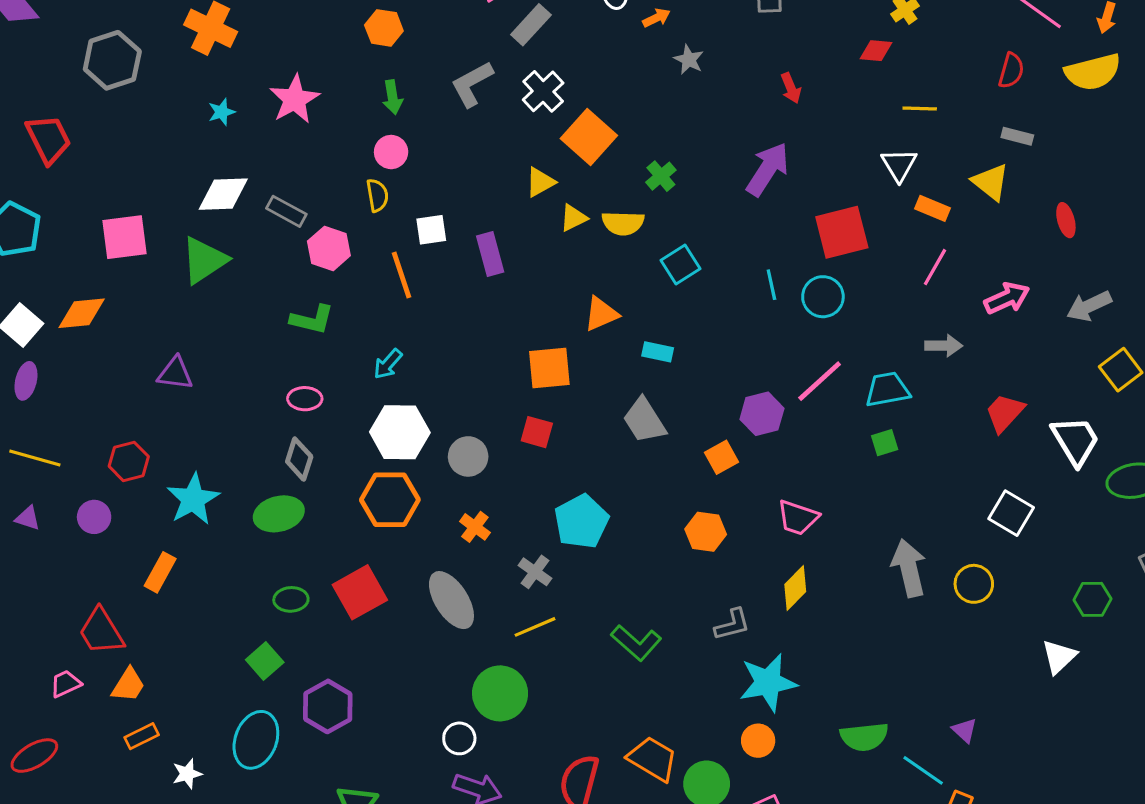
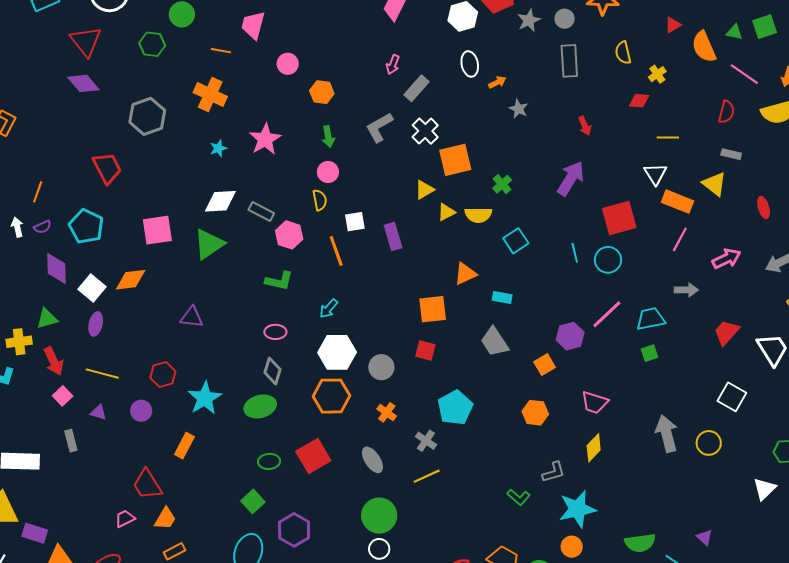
orange square: (589, 137) -> (455, 160), turned 36
orange rectangle: (933, 208) -> (677, 202), size x1.4
gray ellipse: (451, 600) -> (372, 460), size x0.7
green L-shape: (636, 643) -> (518, 497), moved, size x0.7
green circle: (500, 693) -> (379, 516), moved

